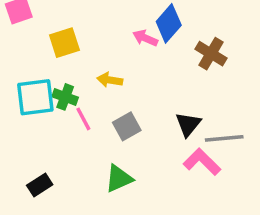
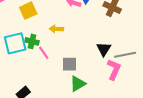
gray square: (127, 126) -> (70, 64), moved, turned 35
pink L-shape: (202, 162) -> (114, 69), turned 75
green triangle: (119, 179) -> (78, 84), moved

